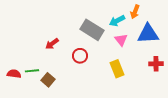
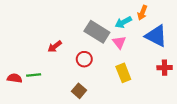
blue triangle: (148, 34) -> (156, 36), turned 30
pink triangle: (121, 40) -> (119, 42), moved
brown square: (48, 80) -> (79, 91), moved

